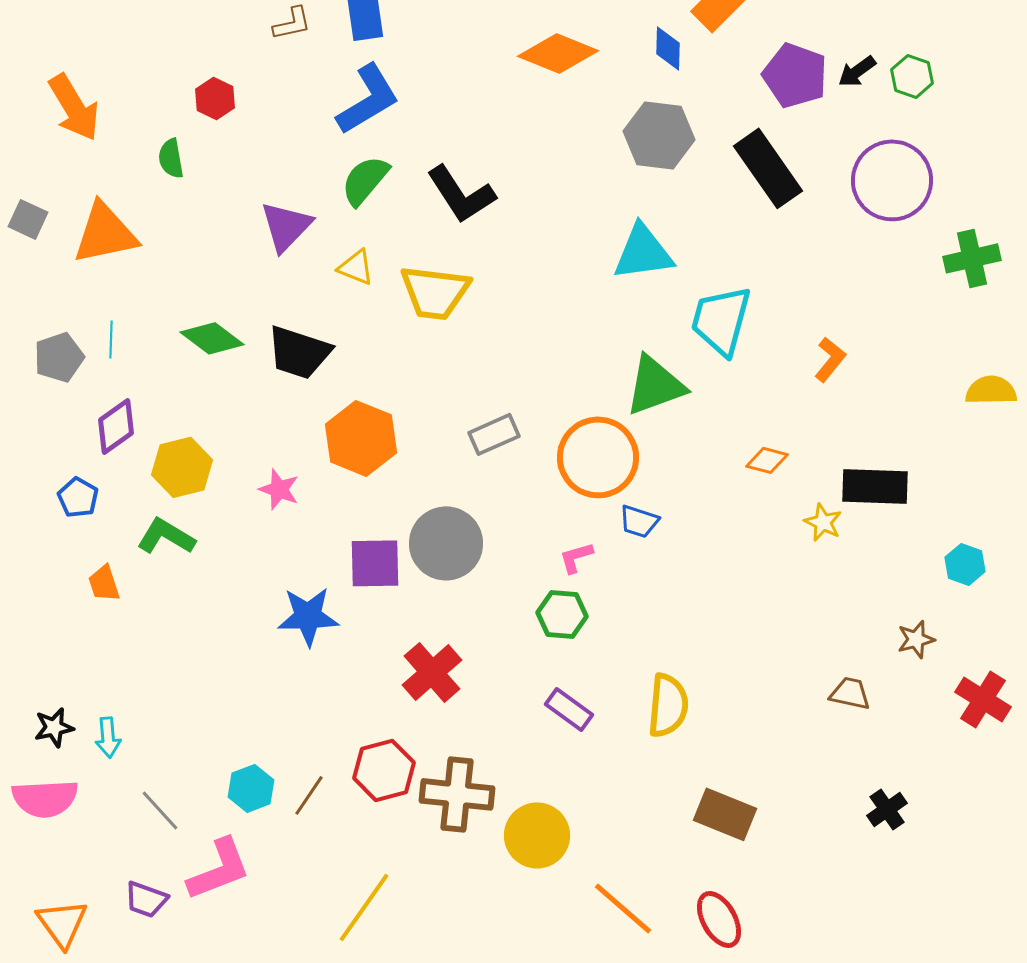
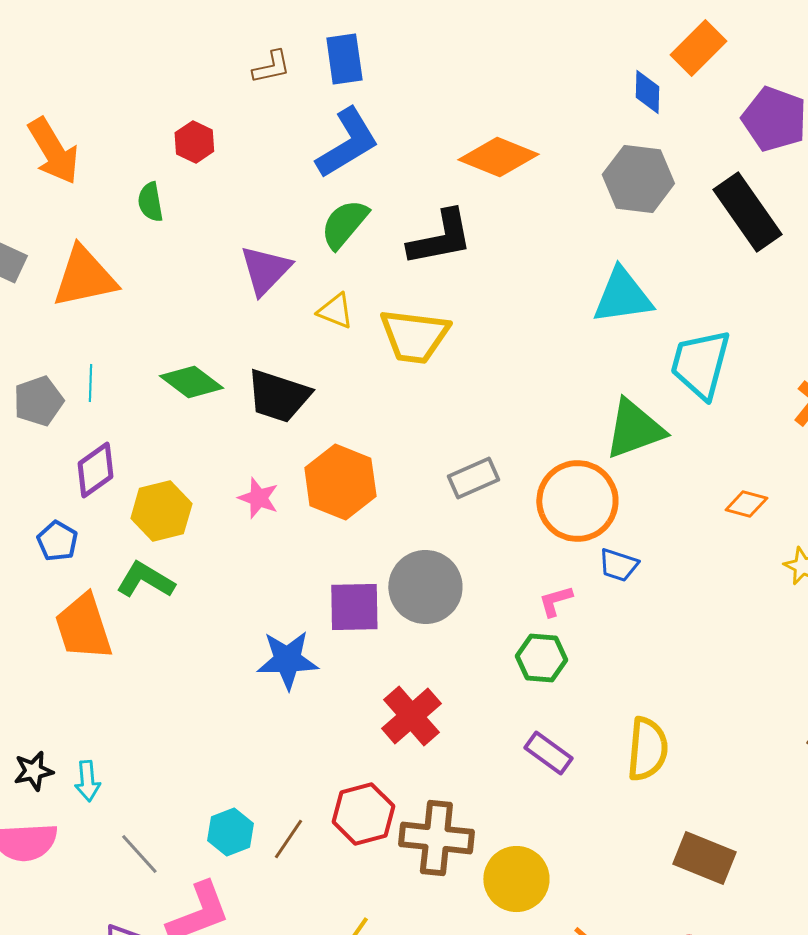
orange diamond: (558, 53) -> (498, 157), moved
black L-shape: (461, 194) -> (440, 238), turned -68
pink star: (279, 489) -> (258, 498), moved
orange trapezoid: (104, 583) -> (83, 627), size x1.8

